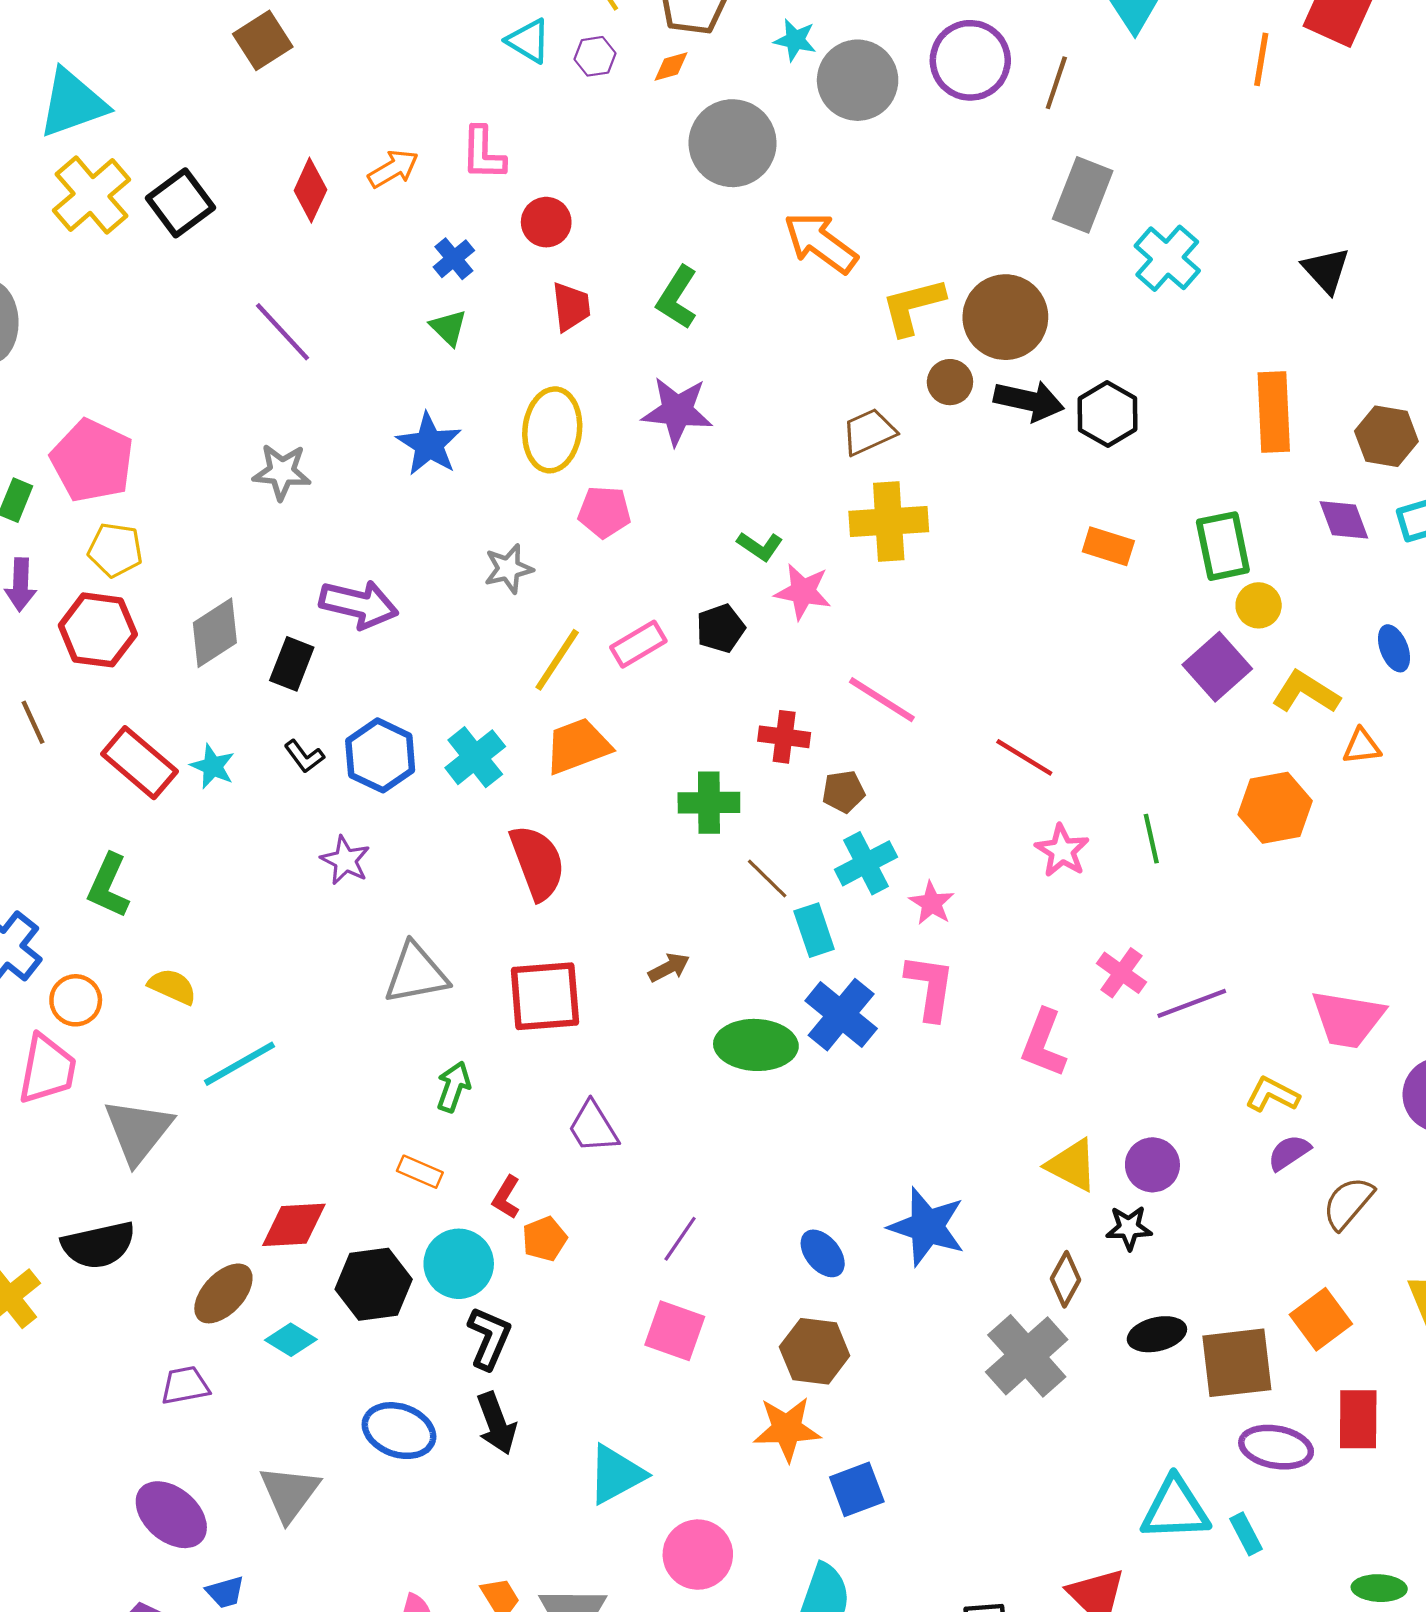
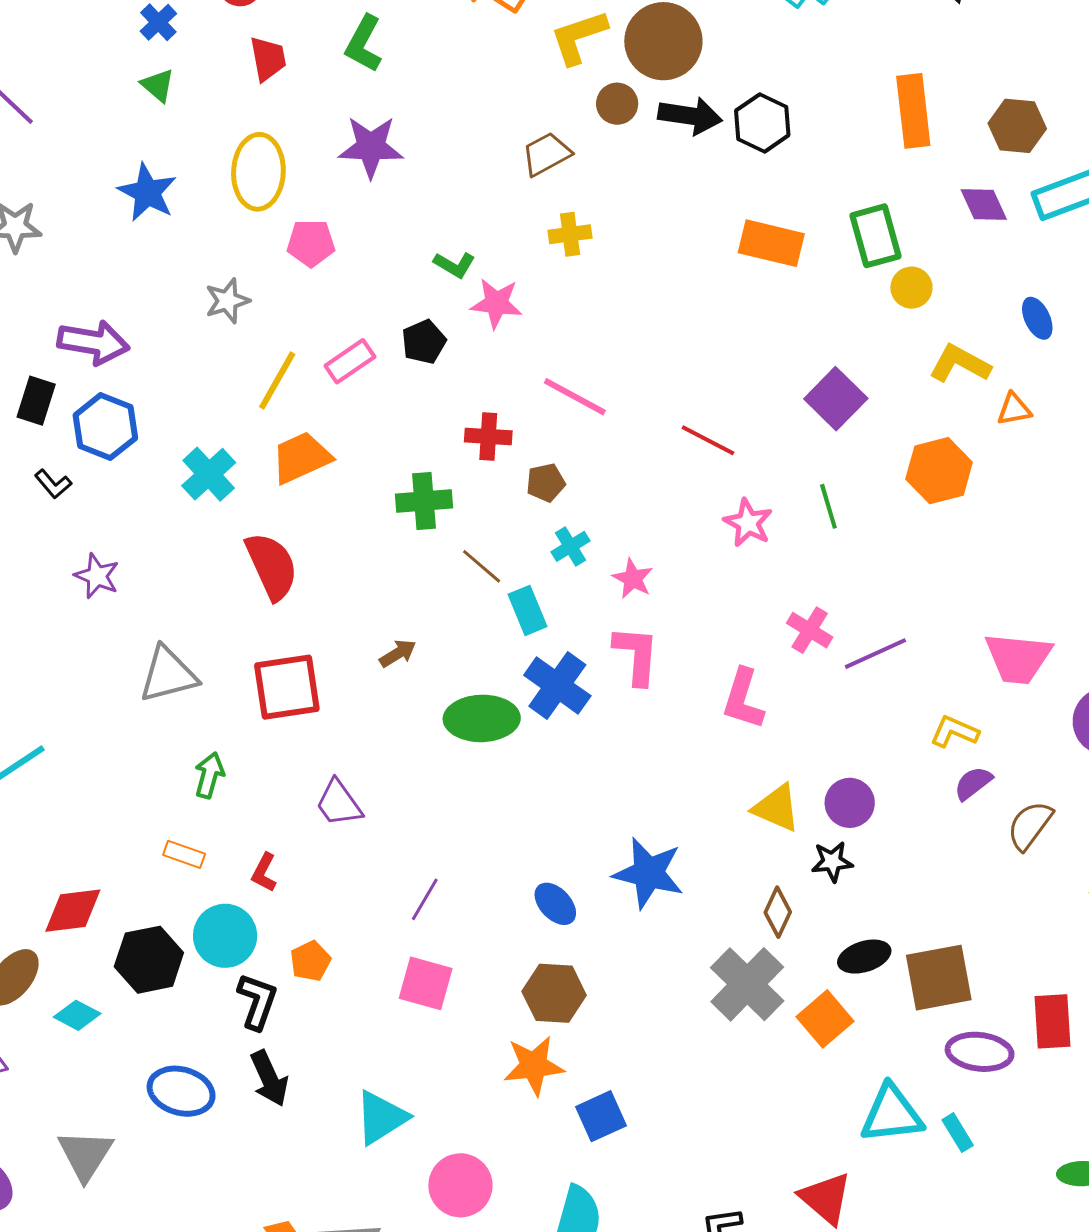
yellow cross: (889, 521) -> (570, 234), size x0.6
orange rectangle: (1108, 546) -> (771, 243), size x1.4
purple square: (1217, 667) -> (836, 399), moved
blue hexagon: (380, 755) -> (105, 427), moved
cyan cross: (866, 863) -> (571, 546), size x0.7
orange pentagon: (544, 1239) -> (310, 961), moved
orange square: (1321, 1319) -> (825, 1019), moved

